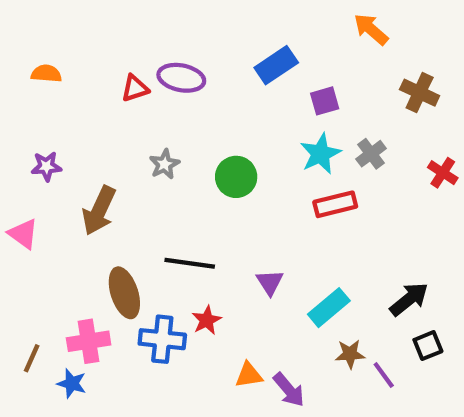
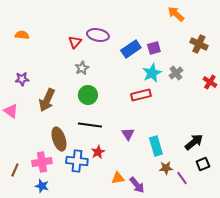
blue rectangle: (276, 65) -> (131, 49), moved
purple ellipse: (181, 78) -> (98, 35), moved
red triangle: (135, 88) -> (75, 42), moved, turned -32
gray star: (164, 164) -> (82, 68), moved
green circle: (236, 177) -> (88, 95), moved
red rectangle: (335, 204) -> (141, 95), moved
cyan rectangle: (329, 308) -> (156, 146), turned -66
blue star: (72, 383) -> (42, 186), moved

